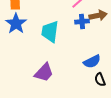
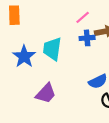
blue star: (16, 24) -> (24, 56), moved

